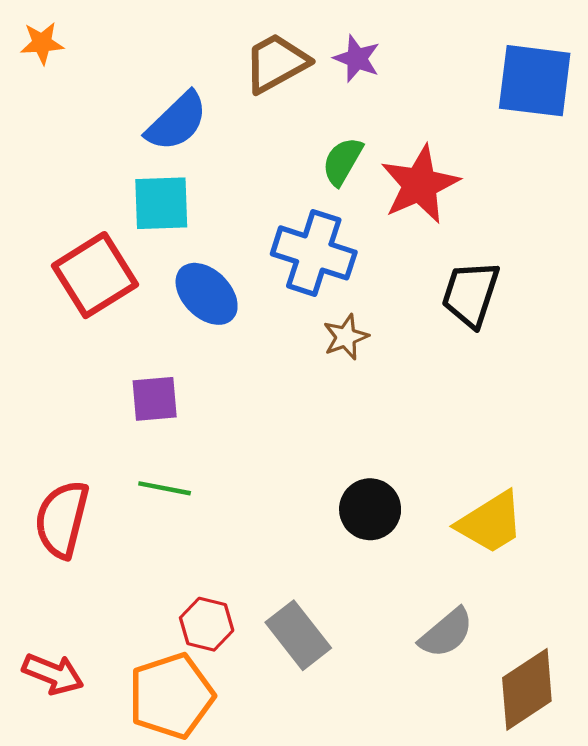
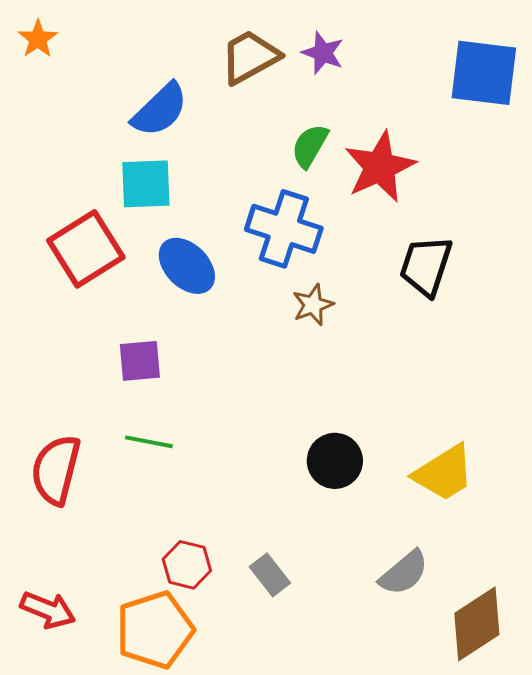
orange star: (42, 43) -> (38, 39), turned -30
gray rectangle: (298, 635) -> (270, 575), size x0.7

